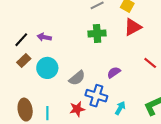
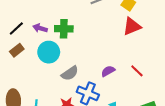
green cross: (97, 33) -> (64, 29), moved
red line: (150, 63) -> (137, 71), moved
cyan circle: (47, 68) -> (49, 52), moved

